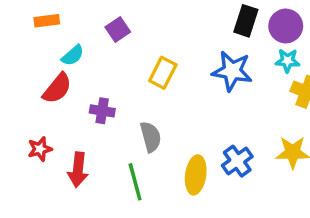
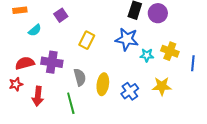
cyan star: (287, 61) -> (147, 55), moved
red semicircle: (57, 88) -> (25, 63), moved, turned -144
purple cross: (102, 111) -> (52, 62), size x1.5
yellow ellipse: (196, 175) -> (103, 84), moved

